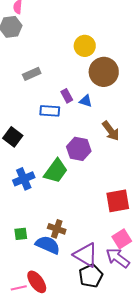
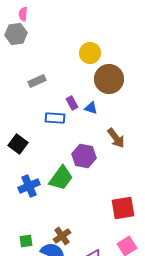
brown cross: (57, 229) -> (62, 236), turned 36

